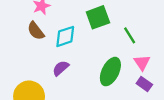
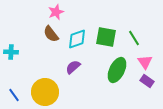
green square: (98, 17) -> (106, 37), moved, turned 30

